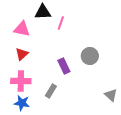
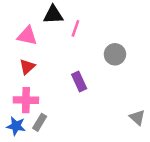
gray circle: (90, 56) -> (115, 54), moved
gray rectangle: (51, 91) -> (40, 122), moved
blue star: (22, 103) -> (16, 126), moved

